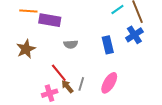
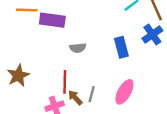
brown star: (26, 49) -> (18, 76), moved
red line: (59, 73) -> (65, 82), turned 42

